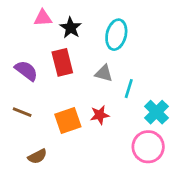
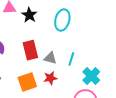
red rectangle: (62, 62) -> (30, 50), moved
gray triangle: (104, 73) -> (50, 58), moved

